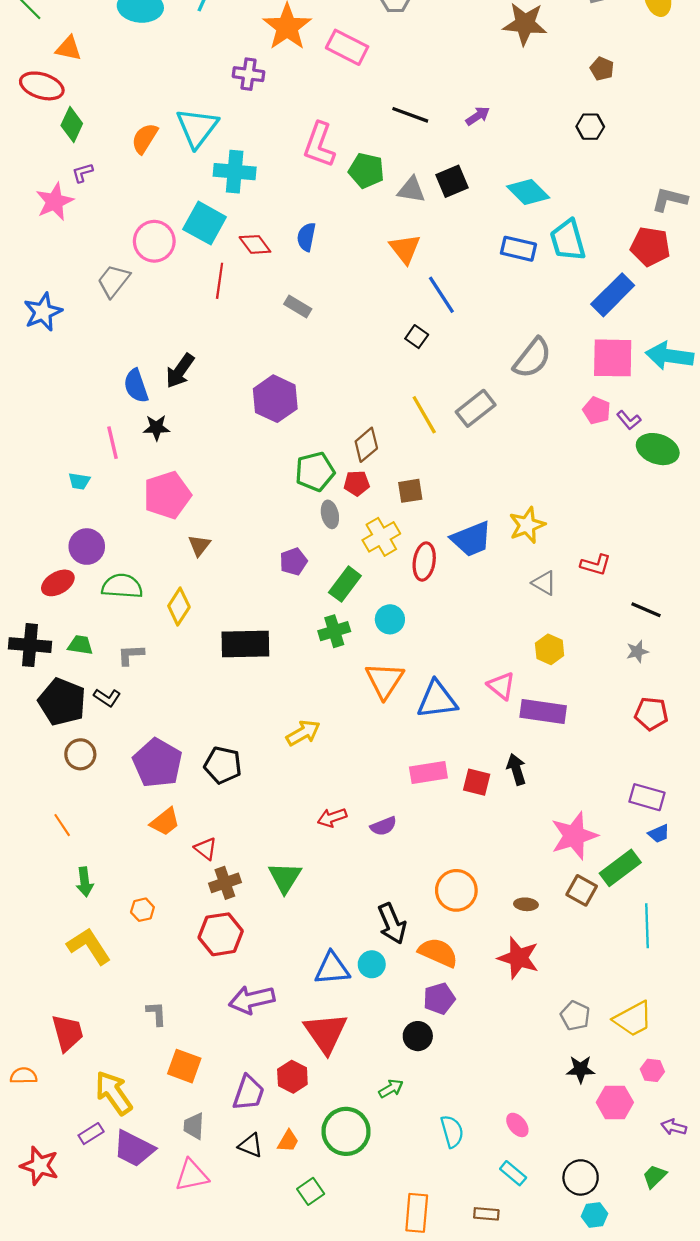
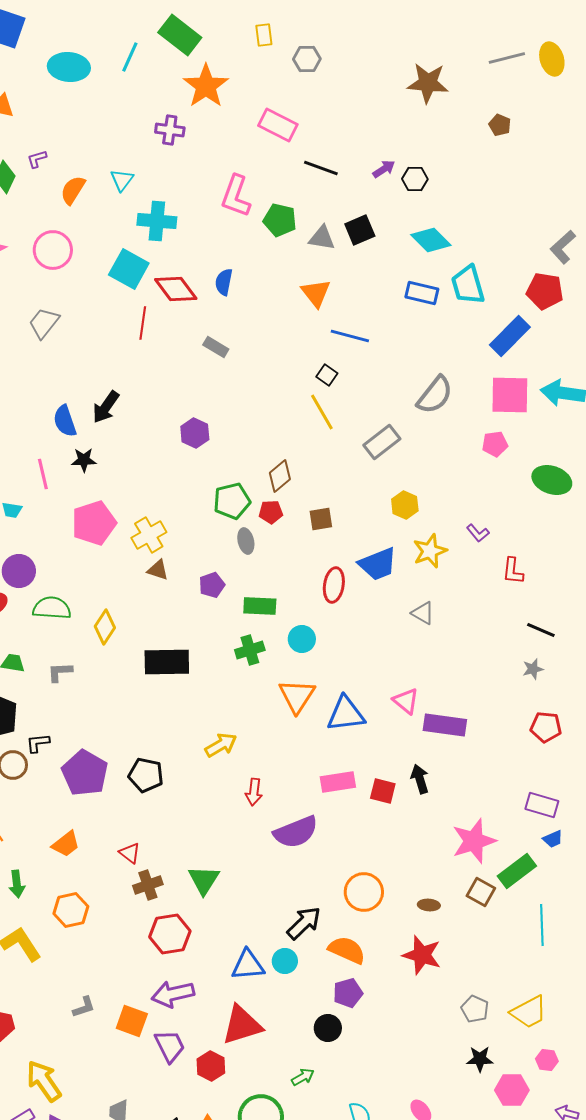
pink rectangle: (347, 47) -> (278, 125), moved
black hexagon: (590, 127) -> (415, 179), moved
cyan triangle: (197, 128) -> (122, 180), size x0.6
purple L-shape: (82, 173) -> (37, 159), moved
gray L-shape: (669, 199) -> (563, 247), turned -56
pink circle: (154, 241) -> (53, 250), moved
red diamond: (255, 244) -> (176, 289), size x1.4
blue line: (441, 295) -> (350, 336), turned -42
purple hexagon: (275, 399) -> (195, 433), size x0.7
pink pentagon: (597, 410) -> (495, 444), turned -30
yellow line: (424, 415) -> (322, 412), moved
purple L-shape: (629, 420) -> (478, 533), moved
yellow cross: (381, 537) -> (149, 535), moved
brown triangle: (199, 545) -> (158, 570), moved, turned -50
red L-shape: (596, 565) -> (513, 571), moved, turned 80
gray triangle: (544, 583) -> (423, 613), moved
green rectangle: (345, 584) -> (260, 606), turned 56
yellow hexagon: (550, 649) -> (405, 505), moved
black L-shape: (107, 698) -> (38, 743), moved, turned 140
red arrow: (332, 818) -> (254, 792), moved, turned -64
orange trapezoid: (165, 822) -> (66, 844), moved
purple semicircle: (383, 826) -> (296, 832), size x1.8
orange hexagon: (142, 910) -> (71, 910), size x1.6
black arrow: (392, 924) -> (304, 923), turned -111
red hexagon: (221, 934) -> (170, 934), moved
gray L-shape: (156, 1014) -> (84, 1007), turned 75
red triangle: (326, 1033) -> (242, 1025), turned 48
orange square: (184, 1066) -> (132, 1021), moved
purple trapezoid: (249, 1093) -> (170, 1046), moved, turned -45

